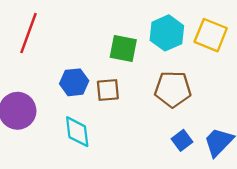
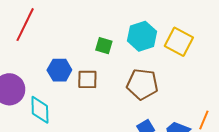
green square: (123, 49) -> (104, 46), size x0.7
cyan diamond: (77, 132) -> (40, 110), moved

